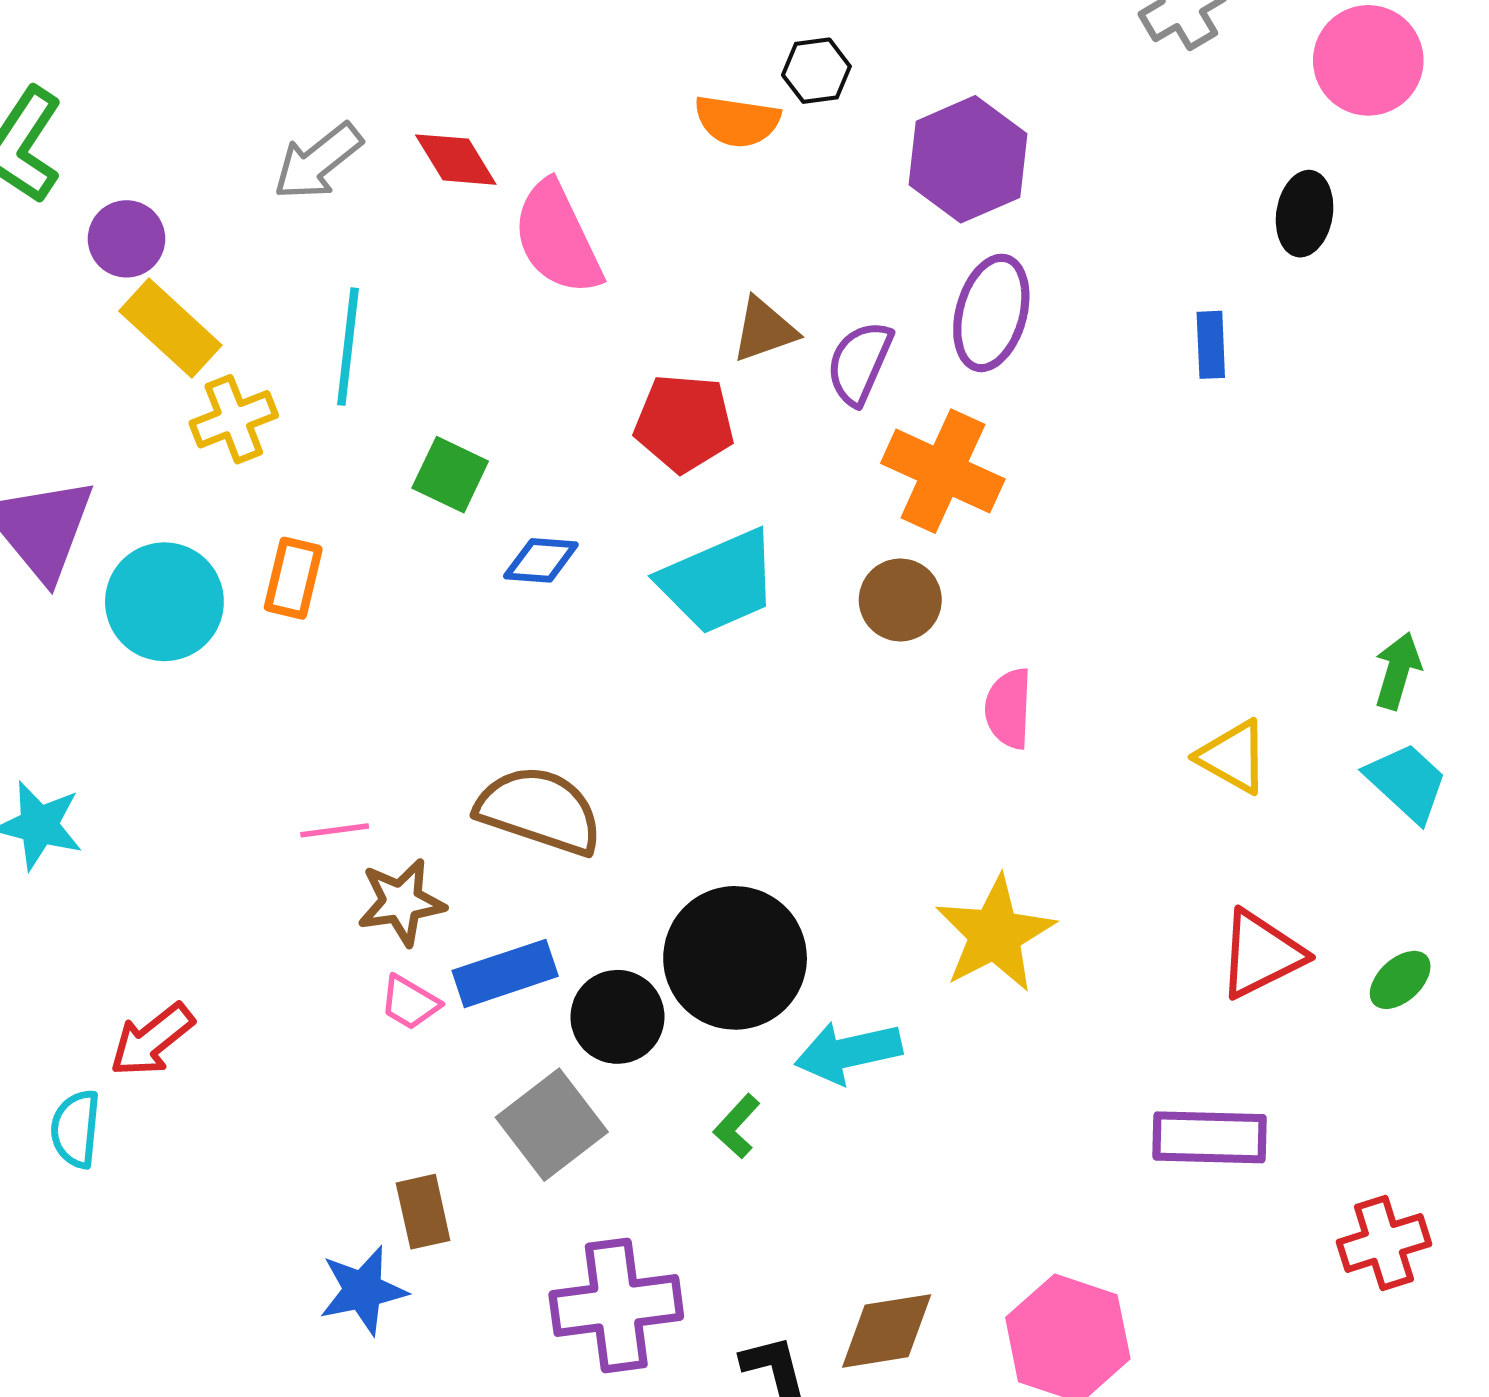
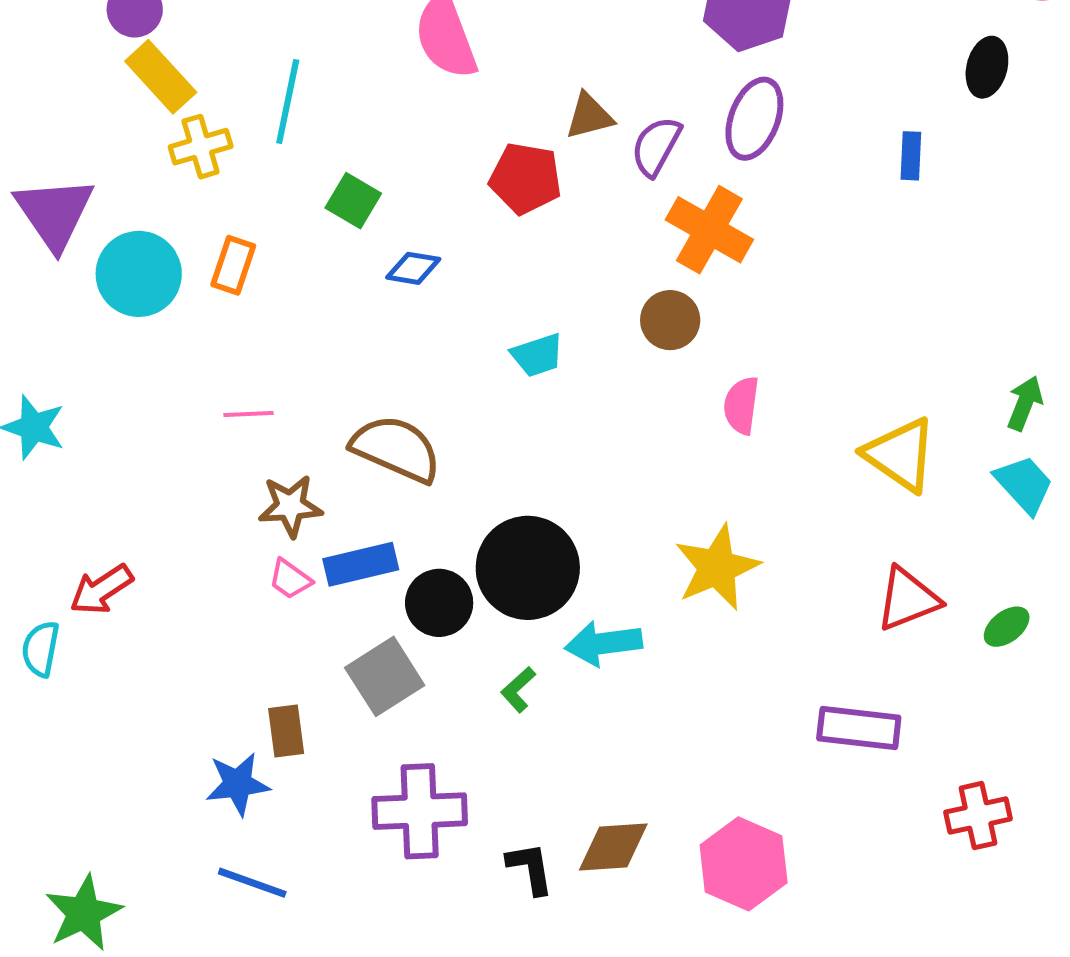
cyan trapezoid: (719, 582) -> (537, 355), moved, size x0.6
yellow triangle: (1233, 757) -> (900, 455), size x1.4
pink line: (335, 830) -> (248, 414), moved

